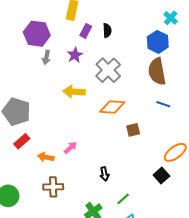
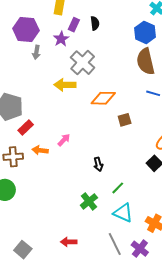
purple star: (75, 55) -> (61, 39), moved
gray cross: (108, 70) -> (83, 63), moved
red rectangle: (22, 141) -> (26, 128), moved
brown cross: (53, 187) -> (13, 157), moved

